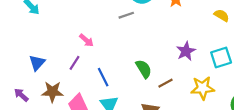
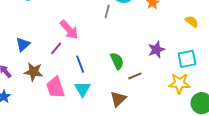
gray line: (126, 15) -> (107, 11), turned -64
pink arrow: (86, 40) -> (69, 30), size x1.5
yellow star: (203, 88) -> (179, 83), moved

